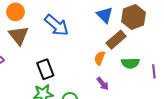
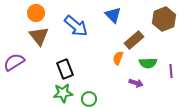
blue triangle: (105, 15) -> (113, 15), moved
brown hexagon: (133, 17) -> (164, 19), moved
purple arrow: (103, 84) -> (136, 83), moved, turned -32

